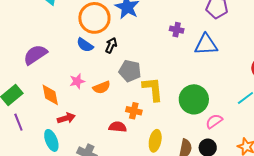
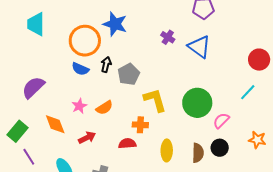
purple cross: (177, 30) -> (168, 37), turned 32
blue triangle: (206, 45) -> (199, 47), turned 50
gray pentagon: (130, 71) -> (129, 74), moved, turned -30
red arrow: (66, 118) -> (87, 138), moved

